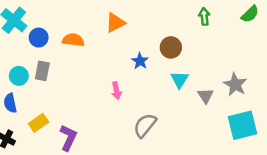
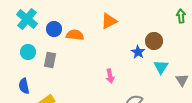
blue circle: (39, 38) -> (54, 29), moved
blue star: (140, 61) -> (138, 52), moved
cyan circle: (19, 76) -> (28, 52), moved

